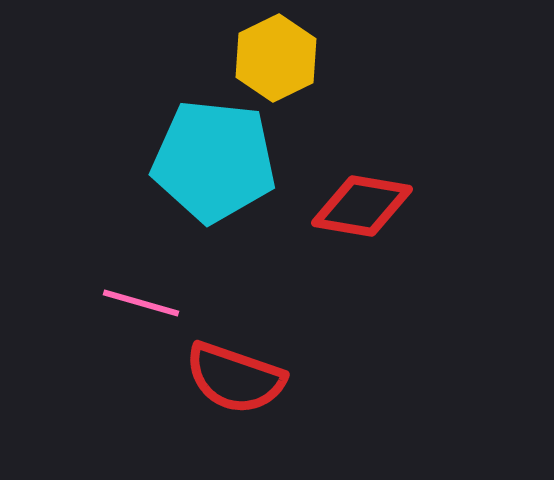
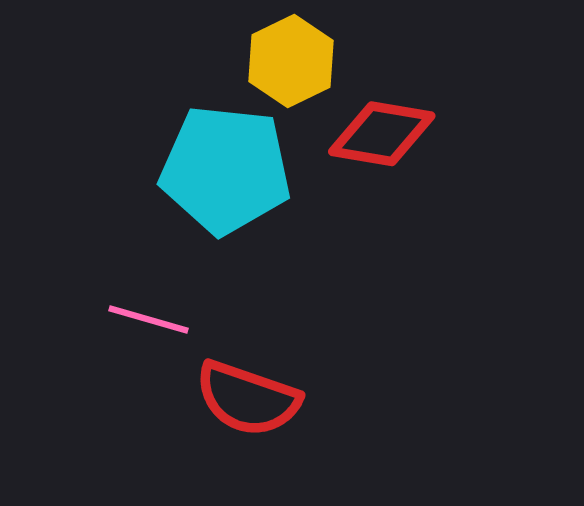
red diamond: (362, 206) -> (382, 134), moved

